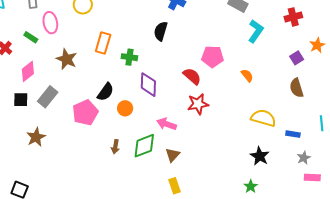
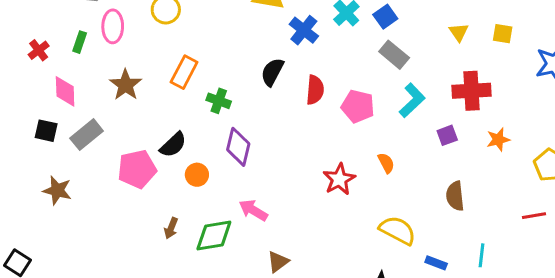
red cross: (293, 17) -> (472, 91), size x1.4
green rectangle: (31, 37) -> (80, 42), turned 64
pink pentagon: (212, 57) -> (358, 106), moved
purple square: (297, 58) -> (447, 135), moved
pink diamond: (28, 71) -> (65, 91), turned -65
red semicircle: (192, 76) -> (315, 90), moved, turned 42
red star: (198, 104) -> (339, 179), moved, turned -30
brown star: (36, 137) -> (57, 190), turned 30
brown triangle: (173, 155) -> (278, 262), moved

